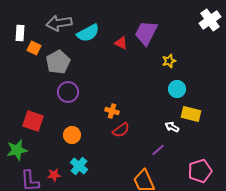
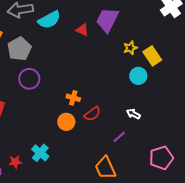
yellow rectangle: (191, 114) -> (152, 56), moved, turned 42
red semicircle: (121, 130) -> (92, 114), moved
orange circle: (72, 135) -> (66, 122), moved

